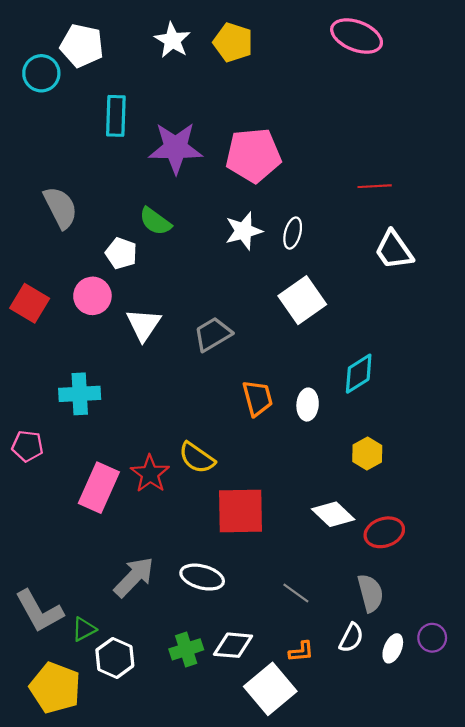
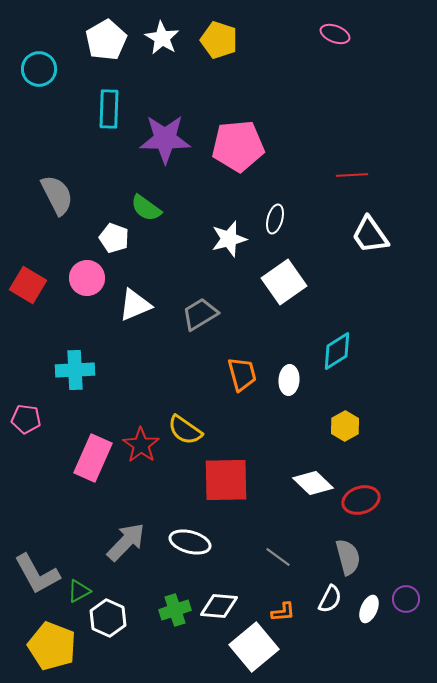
pink ellipse: (357, 36) -> (335, 34), size x0.6
white pentagon: (82, 46) -> (106, 40), moved, turned 30
white star: (244, 231) -> (229, 239), moved
white triangle: (144, 325) -> (135, 305), turned 33

